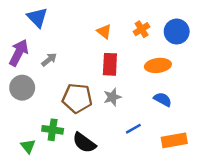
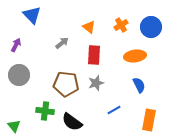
purple arrow: (19, 53) -> (16, 45), size x0.6
gray arrow: (49, 60) -> (62, 43), moved
blue semicircle: (163, 99) -> (139, 85), turned 35
orange rectangle: (174, 140) -> (149, 120), turned -70
green triangle: (28, 146) -> (14, 126), moved

